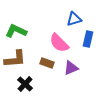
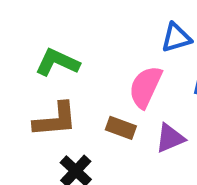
pink semicircle: (59, 43) -> (145, 87), turned 70

